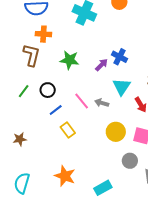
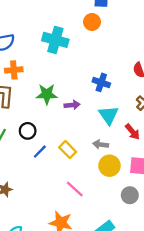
purple arrow: (102, 65) -> (72, 105), moved, turned 48
pink line: (82, 101) -> (75, 189), moved
gray arrow: (102, 103) -> (101, 145), moved
yellow rectangle: (68, 130) -> (68, 150), moved

